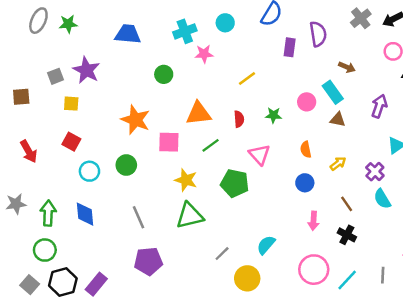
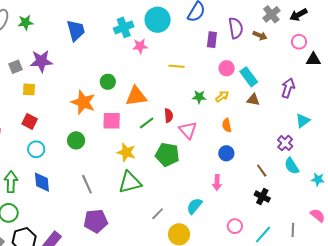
cyan circle: (225, 23) -> (158, 20), size x1.6
blue trapezoid: (128, 34) -> (76, 30), turned 70
brown arrow: (347, 67) -> (260, 36), moved
purple star: (86, 70) -> (41, 61), turned -30
green circle: (164, 74) -> (108, 82), moved
yellow line: (247, 79) -> (177, 66), turned 42
pink circle: (307, 102) -> (227, 68), moved
red semicircle: (239, 119) -> (169, 115), moved
yellow arrow: (338, 164) -> (222, 96), moved
cyan circle: (89, 171) -> (36, 149), moved
pink arrow: (313, 221) -> (217, 182), moved
pink circle: (314, 270) -> (235, 226), size x0.6

